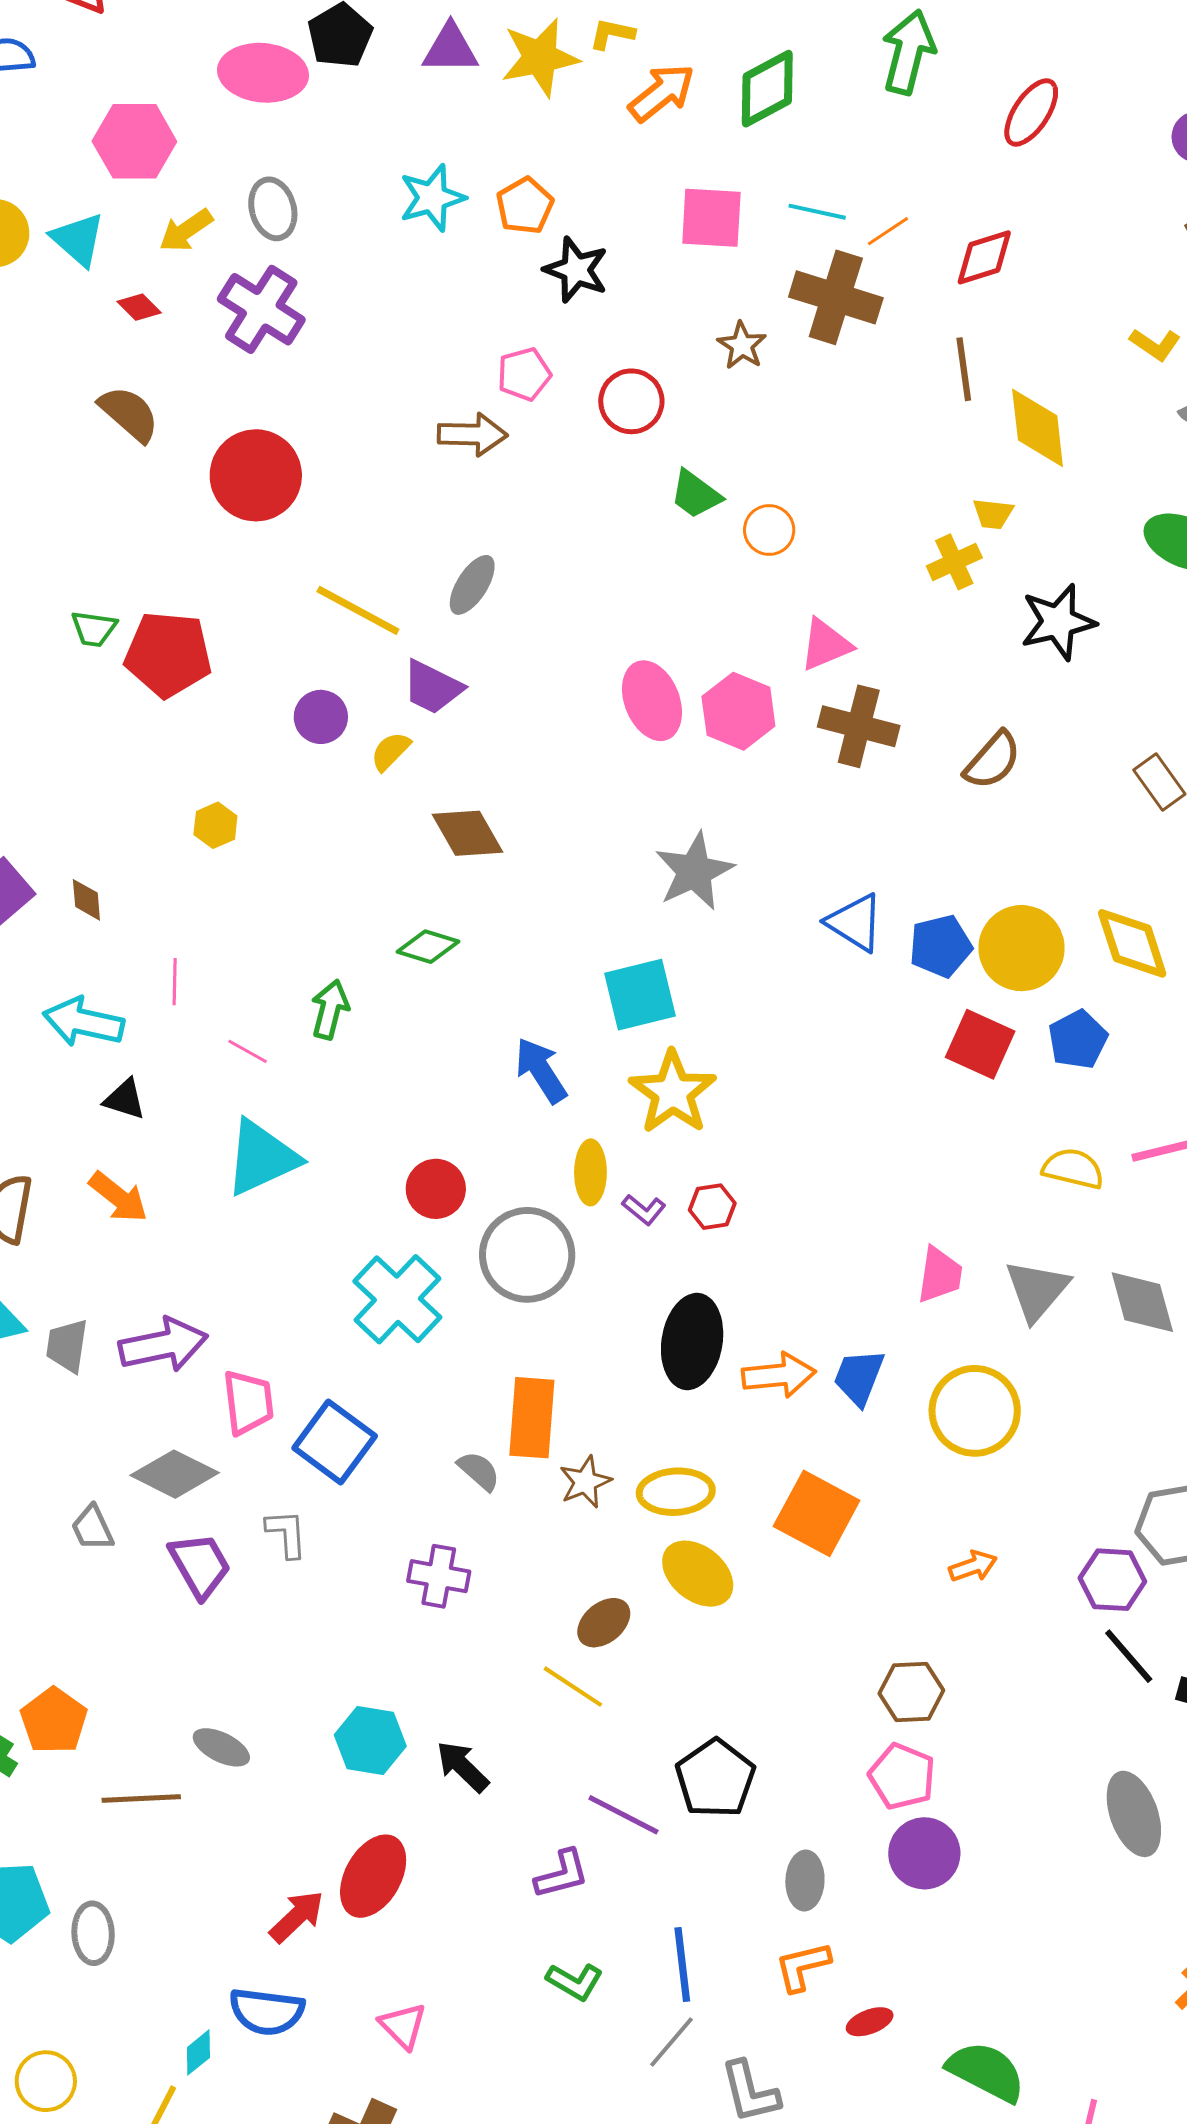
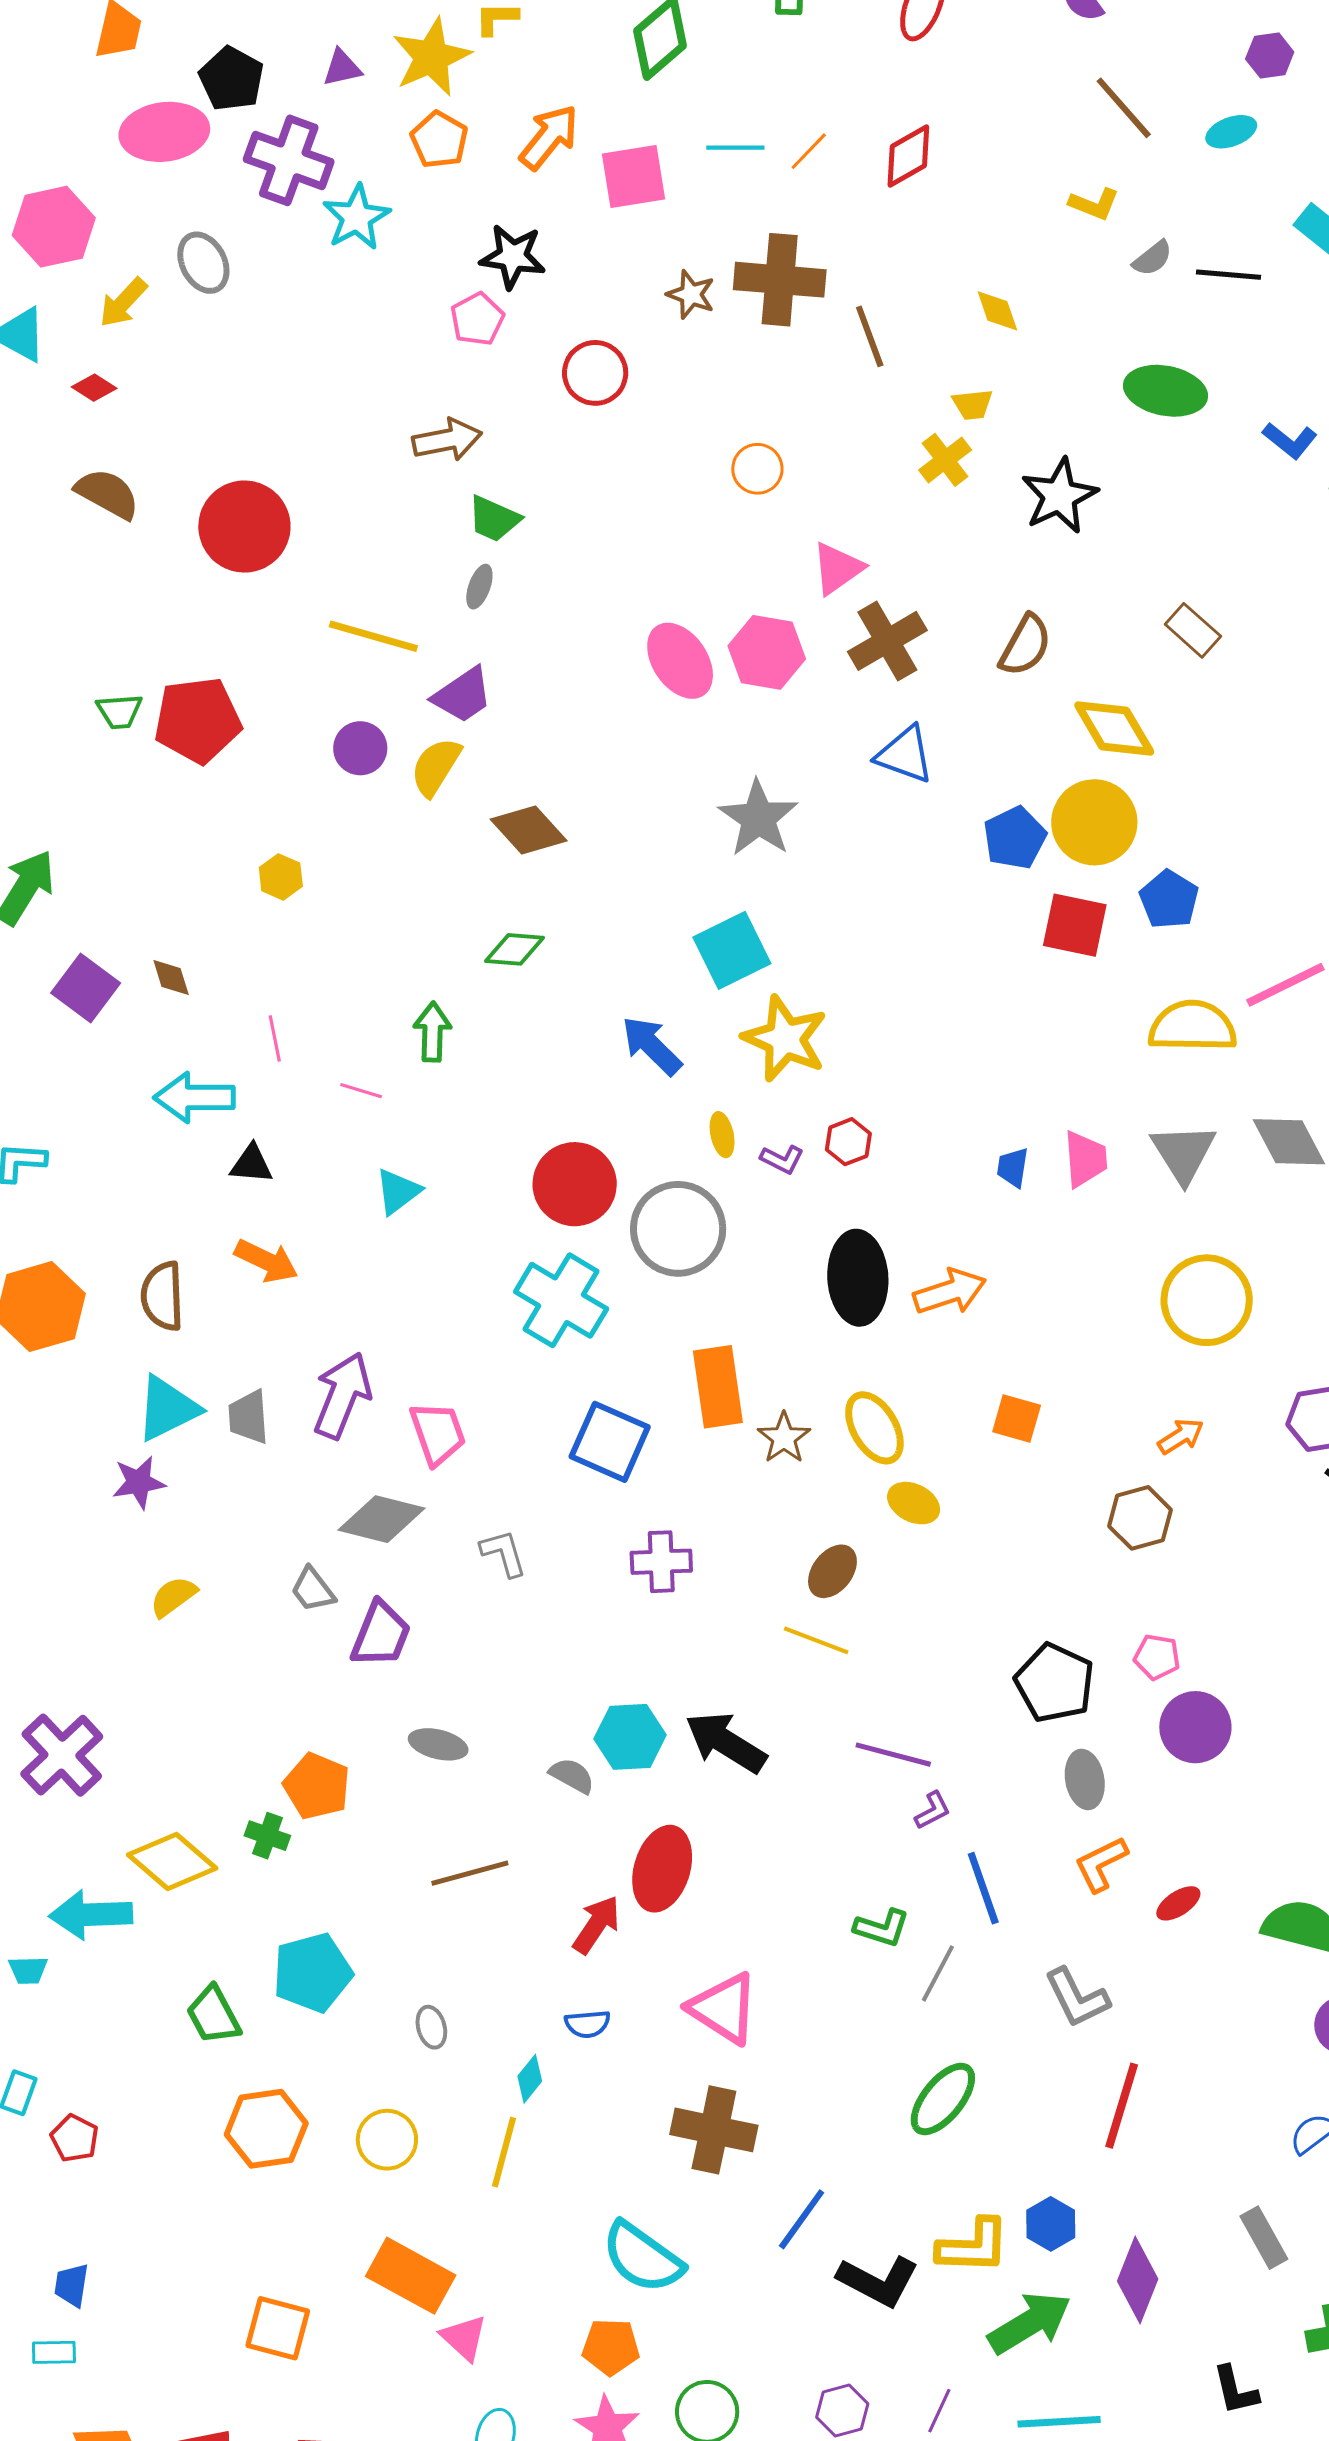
purple triangle: (450, 49) -> (342, 68), size x0.7
orange arrow: (662, 93) -> (549, 137), moved
orange pentagon: (525, 206) -> (439, 140), moved
brown cross: (836, 297) -> (780, 280), moved
purple cross: (261, 309) -> (289, 160), moved
brown line: (964, 369) -> (870, 336), moved
pink pentagon: (524, 374) -> (477, 319), moved
yellow diamond: (1038, 428) -> (997, 311), size x0.6
green trapezoid: (696, 494) -> (494, 519), moved
gray ellipse: (472, 585) -> (479, 587), size x0.7
purple trapezoid: (432, 687) -> (463, 695), turned -48
brown cross: (859, 726) -> (887, 641), turned -32
yellow semicircle: (390, 751) -> (436, 767), size x1.4
blue triangle: (855, 923) -> (905, 755), moved
yellow diamond: (1132, 943) -> (1114, 729), moved
cyan triangle: (262, 1158) -> (398, 1191), size x0.6
yellow semicircle: (1073, 1169) -> (1192, 1026), size x1.4
yellow ellipse: (590, 1172) -> (722, 1135), size x0.7
red circle: (436, 1189) -> (575, 1184), size x1.4
purple arrow: (163, 1345) -> (342, 1395), turned -44
blue trapezoid: (859, 1377) -> (1013, 1167), moved, size x0.7
yellow circle: (975, 1411) -> (1207, 1300), moved
blue square: (335, 1442) -> (610, 1442), moved
gray semicircle: (479, 1471) -> (572, 1776), moved
yellow ellipse: (676, 1492) -> (874, 1428), turned 76
orange square: (817, 1513) -> (1017, 1419), size x0.6
purple trapezoid: (200, 1565) -> (381, 1634), moved, turned 64
yellow ellipse: (698, 1574) -> (914, 1503), size x0.7
brown hexagon: (911, 1692) -> (1140, 1518), moved
gray ellipse: (221, 1747) -> (438, 1744), moved
black arrow: (463, 1766) -> (726, 1742), size x1.4
pink pentagon: (902, 1776) -> (1157, 1657), size x0.7
black pentagon: (715, 1778) -> (1055, 1683), moved
brown line: (141, 1798) -> (470, 1873), moved
purple L-shape: (562, 1874) -> (933, 1810), moved, size x0.7
gray ellipse: (93, 1933) -> (431, 2027), moved, size x0.7
blue semicircle: (267, 2011) -> (588, 2024), size x0.6
pink triangle: (403, 2026) -> (724, 2008), size x1.5
gray line: (672, 2042) -> (938, 1973), moved

